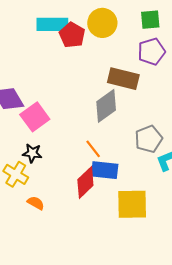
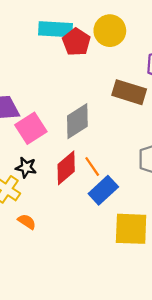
gray diamond: (106, 106) -> (77, 121), moved
blue rectangle: (105, 170) -> (103, 190), turned -52
red diamond: (85, 182) -> (66, 168), moved

